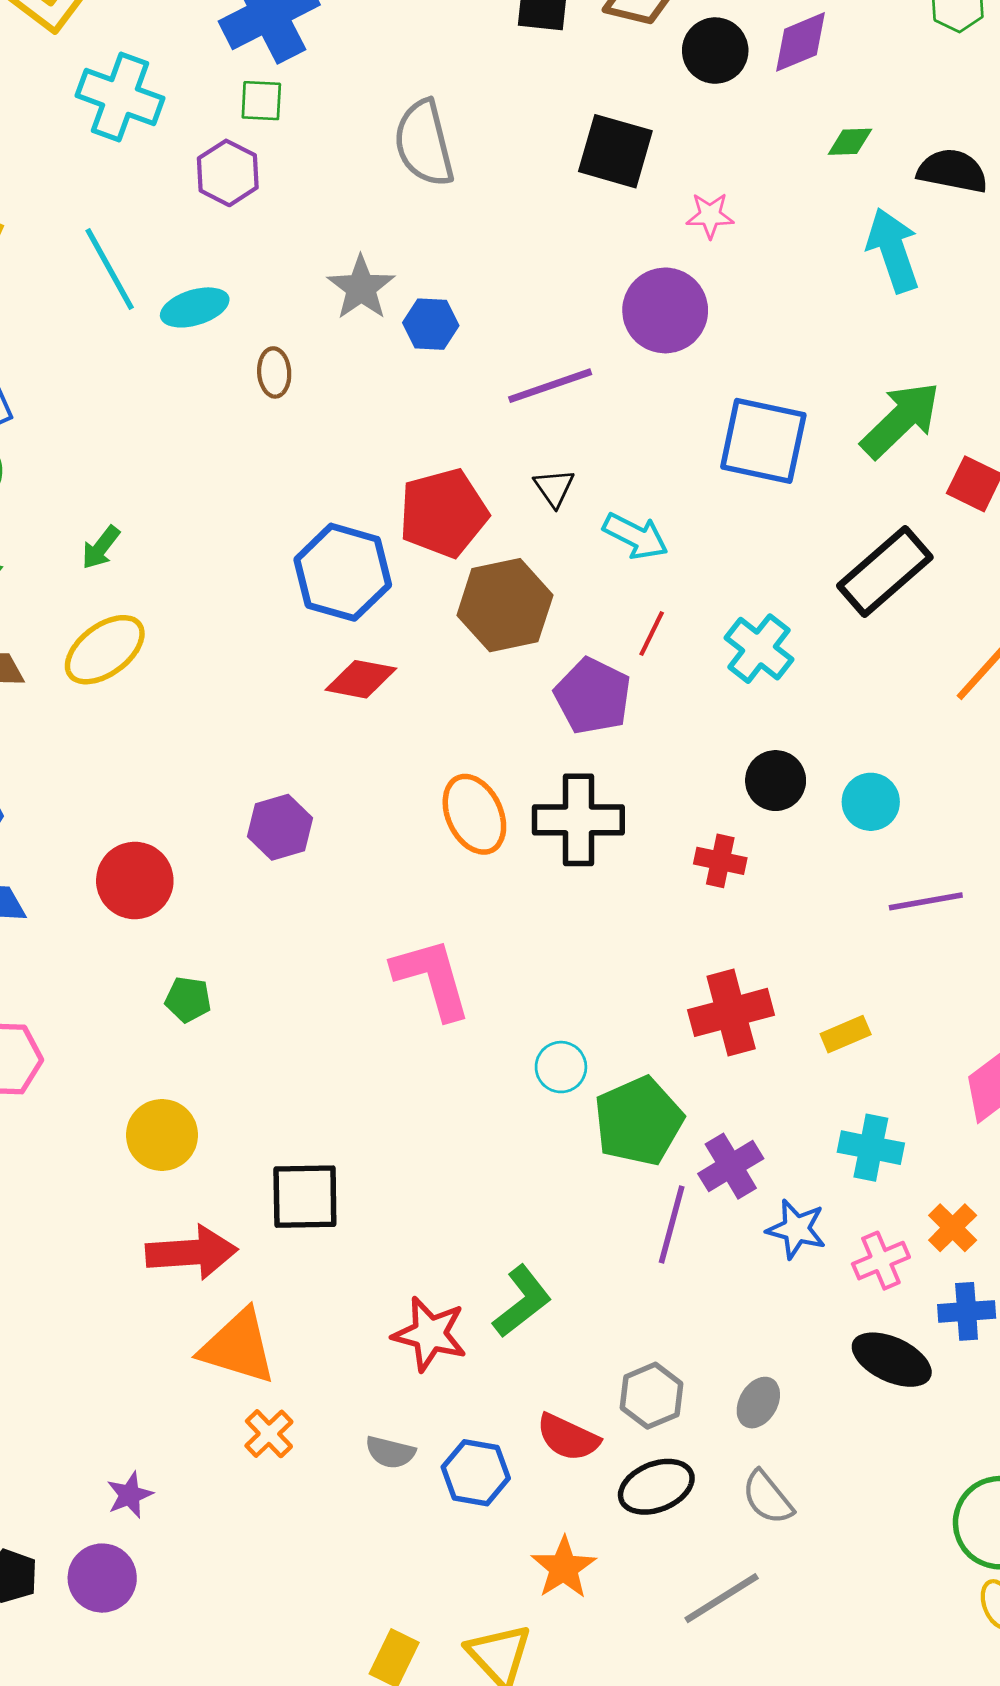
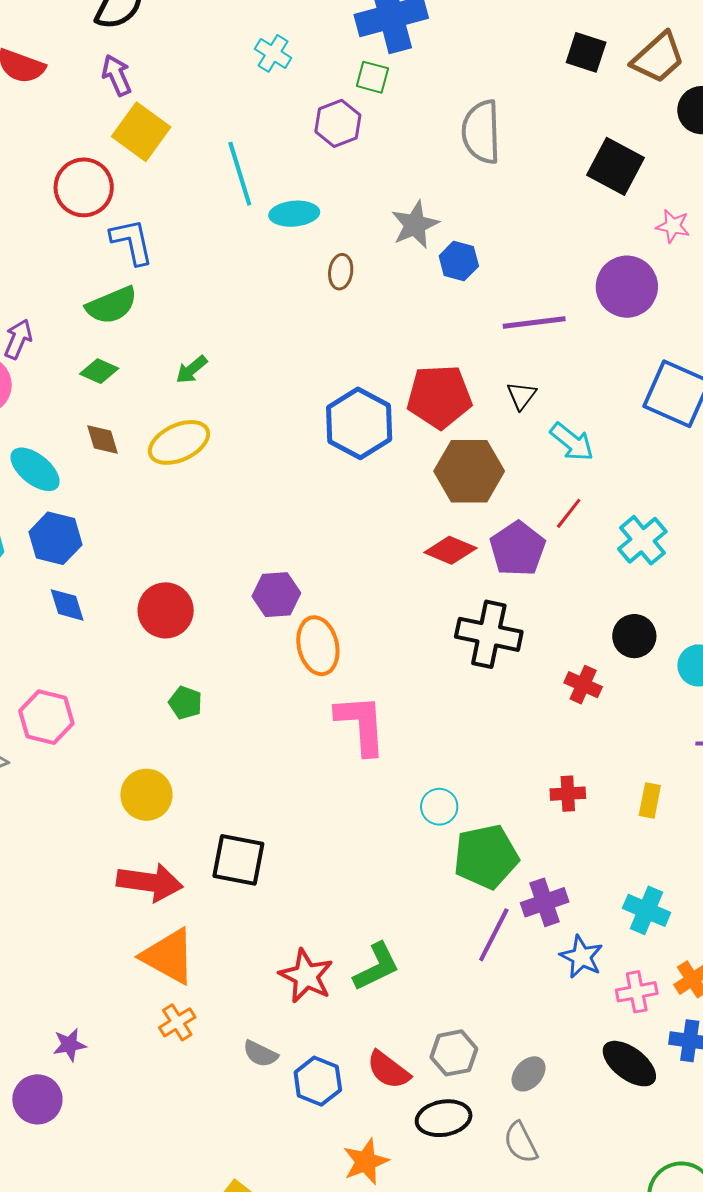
cyan cross: (120, 97) -> (273, 53), size x0.6
red diamond: (361, 679) -> (450, 550), moved
orange ellipse: (474, 814) -> (318, 646), moved
red cross: (731, 1012) -> (568, 794), size x0.6
yellow rectangle: (846, 1034) -> (650, 801), moved, turned -68

